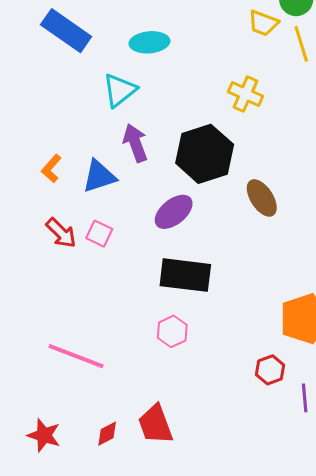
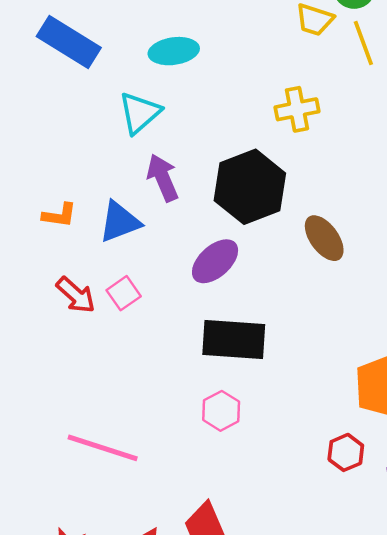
yellow cross: (245, 94) -> (297, 109), turned -32
orange L-shape: (51, 169) -> (59, 215), turned -120
pink square: (99, 234) -> (124, 293), turned 32

